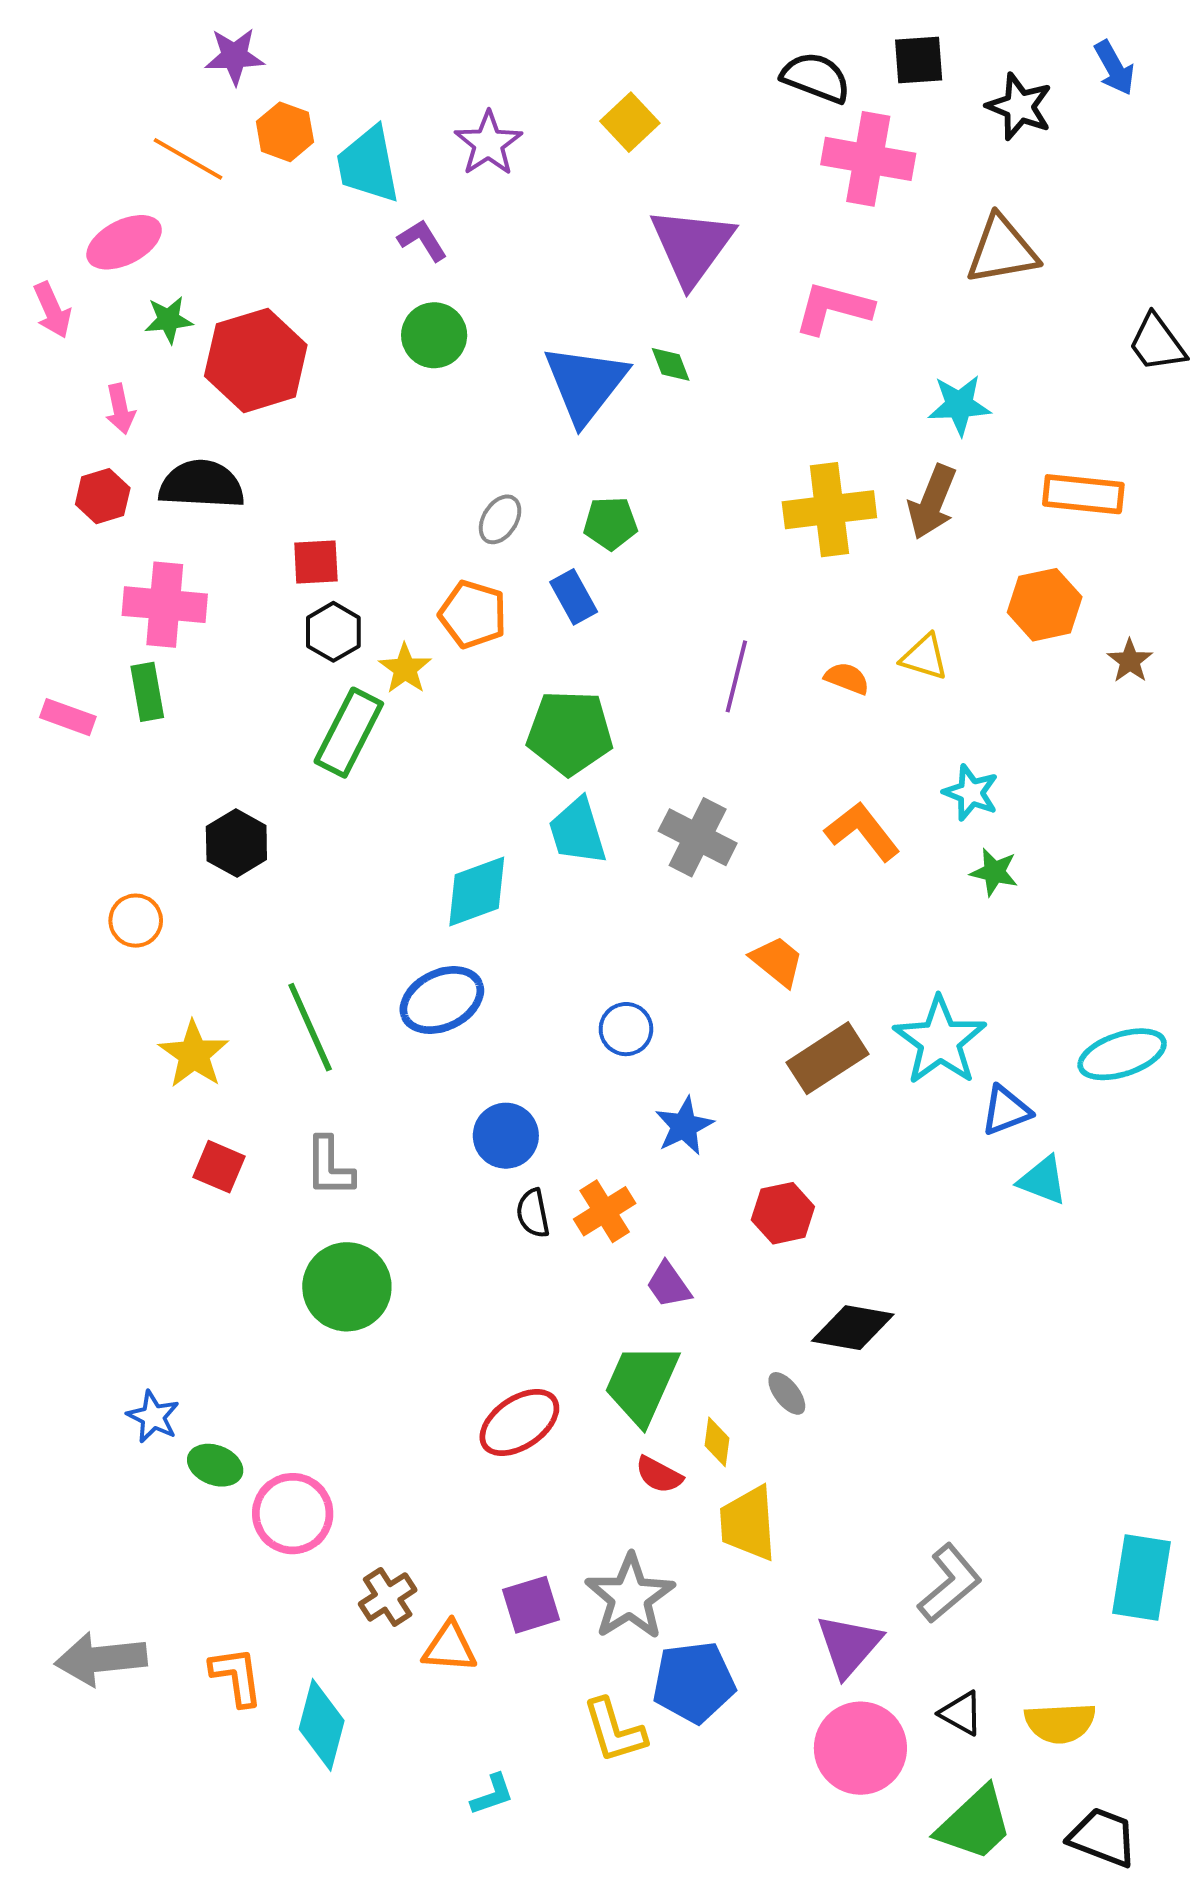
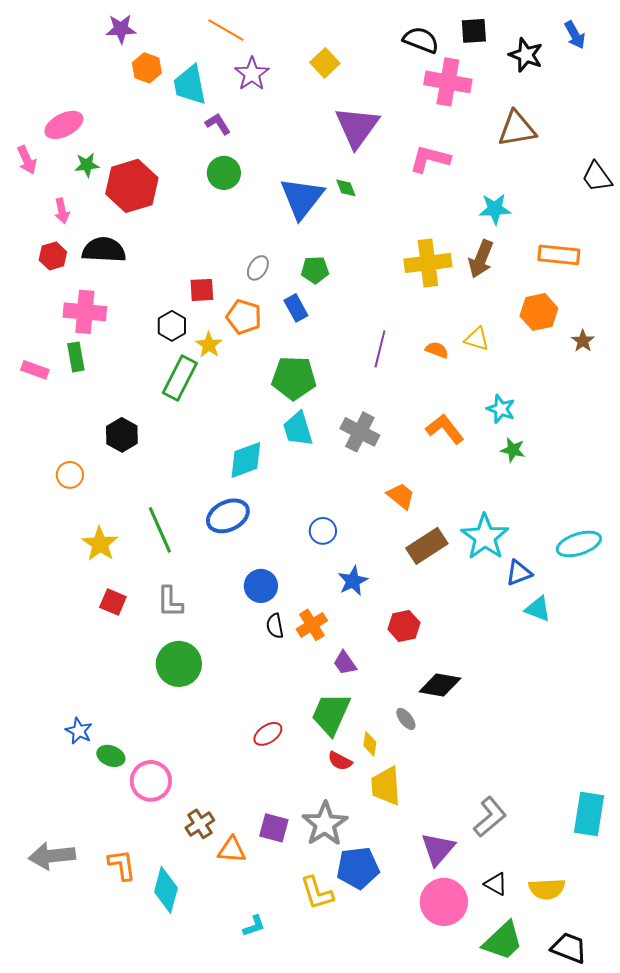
orange line: (188, 159) -> (226, 30), moved
red square: (316, 562) -> (202, 290), moved
red ellipse: (519, 1422) -> (268, 734), size x0.7
purple square: (531, 1605) -> (274, 828), turned 32

